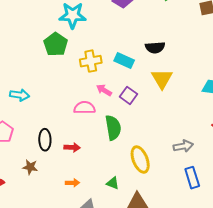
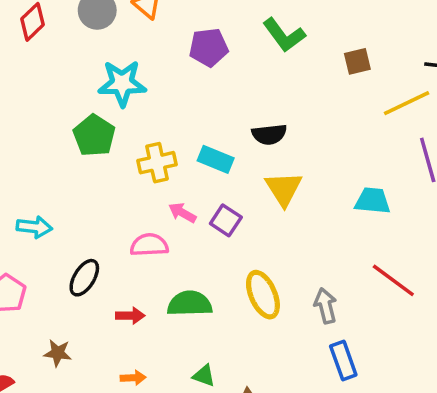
green semicircle: (113, 128) -> (190, 304), moved, turned -80
black ellipse: (45, 140) -> (84, 278), moved, turned 35
gray arrow: (183, 146) -> (326, 306), turned -90
yellow ellipse: (140, 160) -> (263, 295), moved

